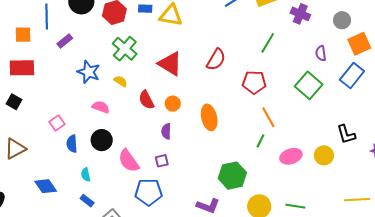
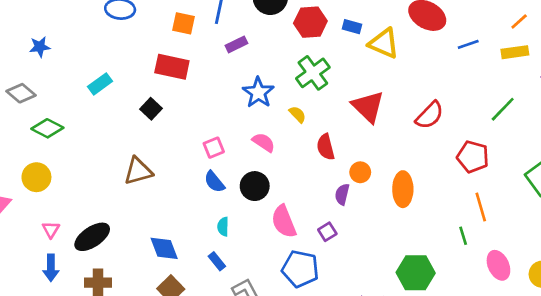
orange circle: (173, 104) -> (360, 172), moved
pink square: (57, 123) -> (214, 148), moved
green line: (260, 141) -> (463, 236), turned -56
blue semicircle: (72, 144) -> (214, 182), turned -48
pink ellipse: (291, 156) -> (498, 265), turned 70
purple square: (162, 161) -> (327, 232), turned -32
blue diamond: (46, 186) -> (164, 248), moved

